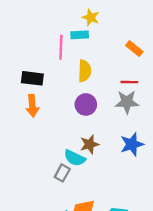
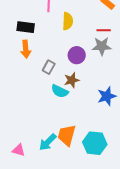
purple circle: (86, 104) -> (77, 55), moved
blue star: (132, 144) -> (107, 96), moved
gray rectangle: (62, 173) -> (49, 67), moved

